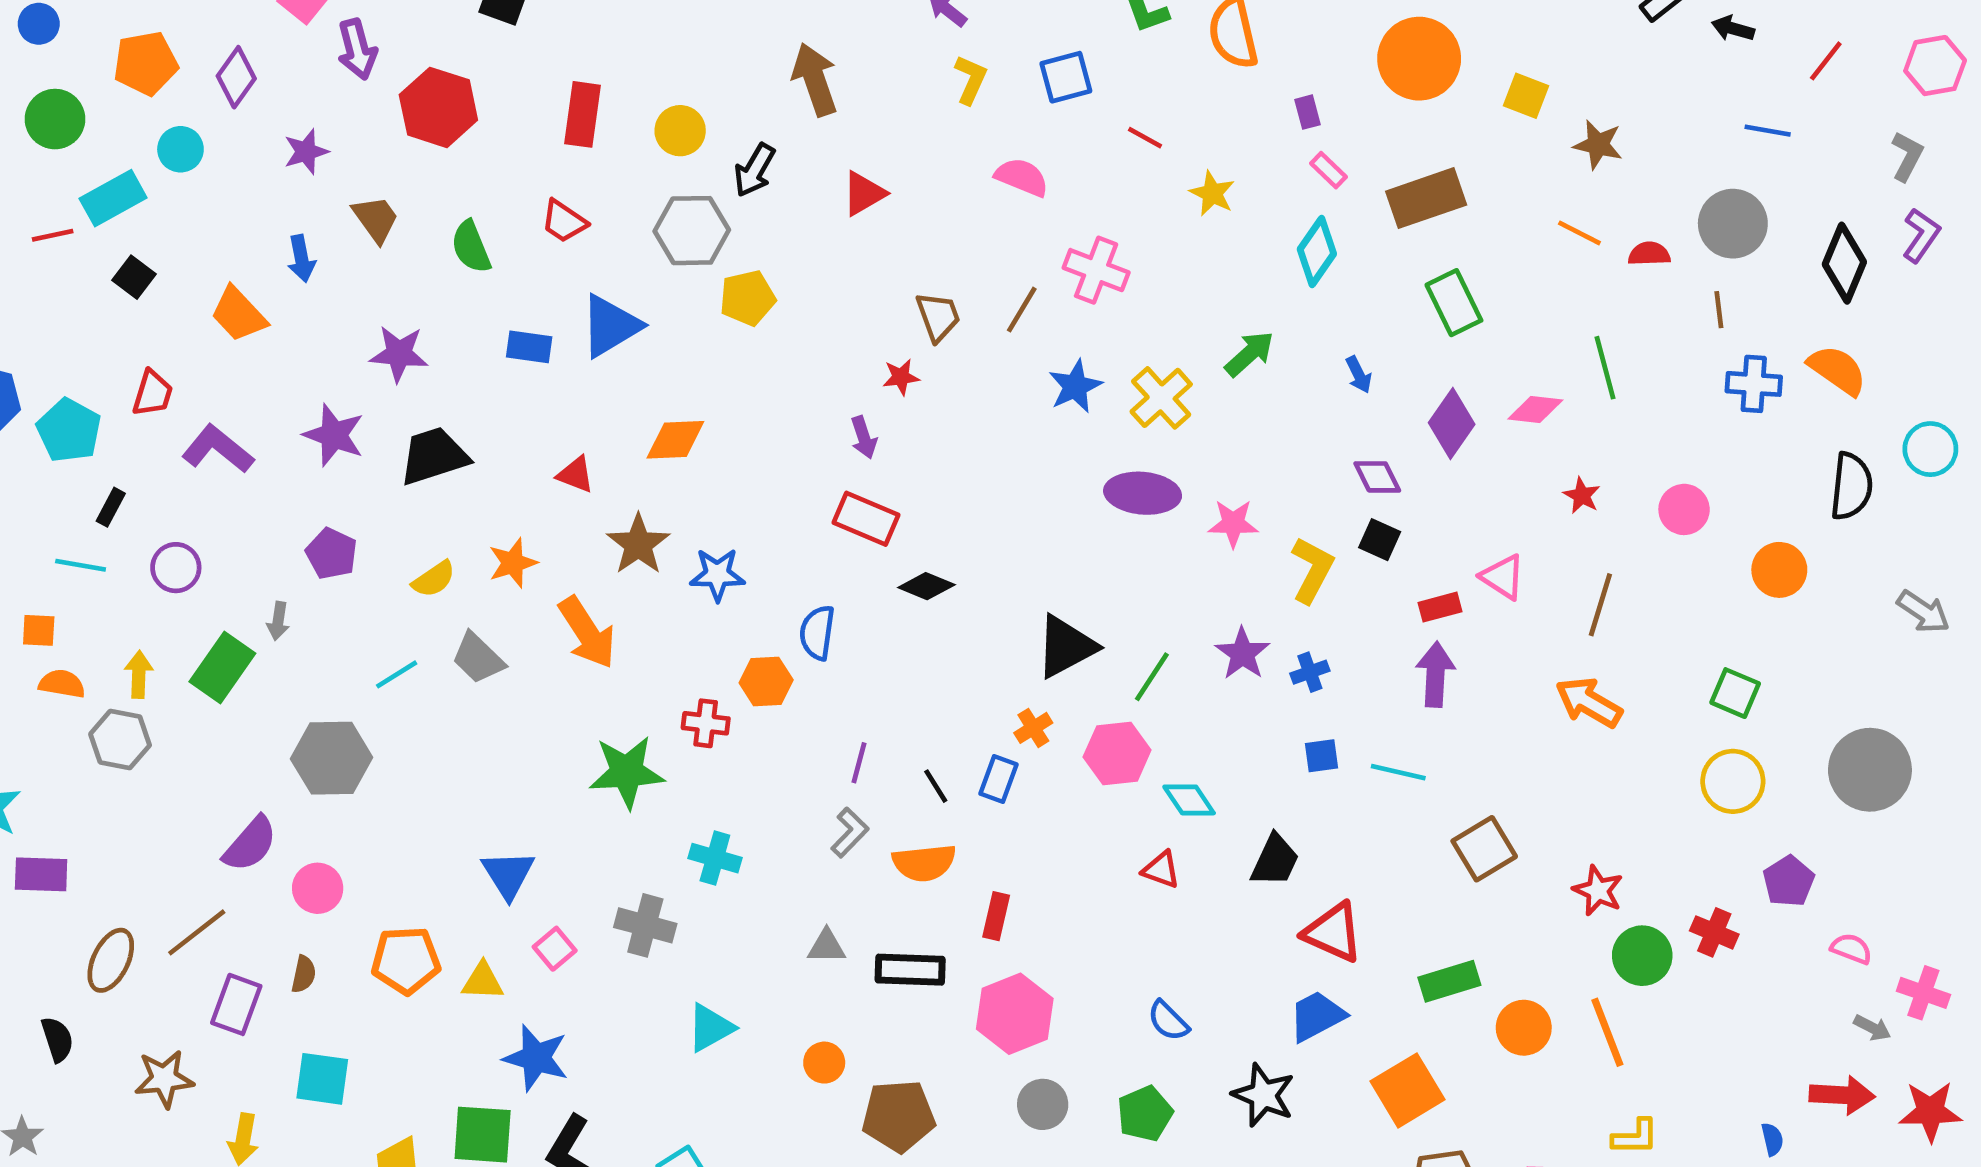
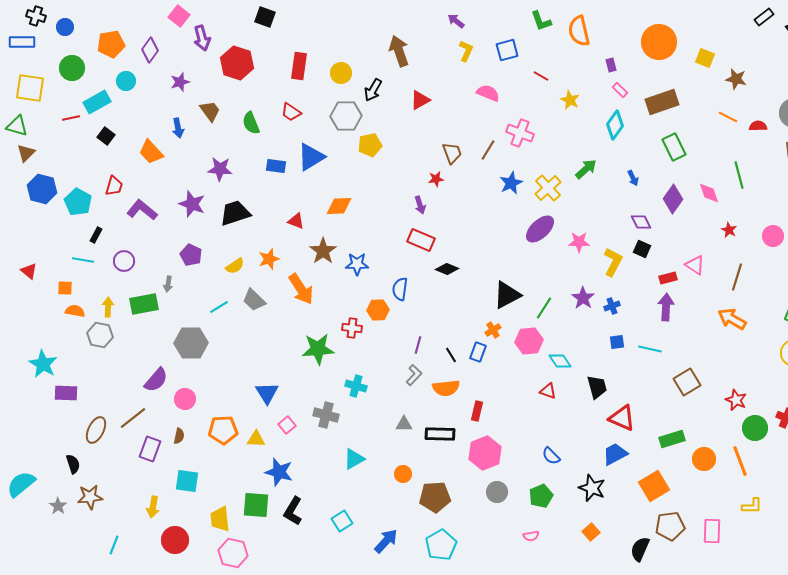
pink diamond: (1535, 410) -> (709, 193), turned 65
purple ellipse: (1143, 493) -> (540, 229), turned -48
green rectangle: (222, 667) -> (144, 304), turned 44
black trapezoid: (1275, 860) -> (597, 387), turned -40
brown star: (164, 1079) -> (90, 497), moved

